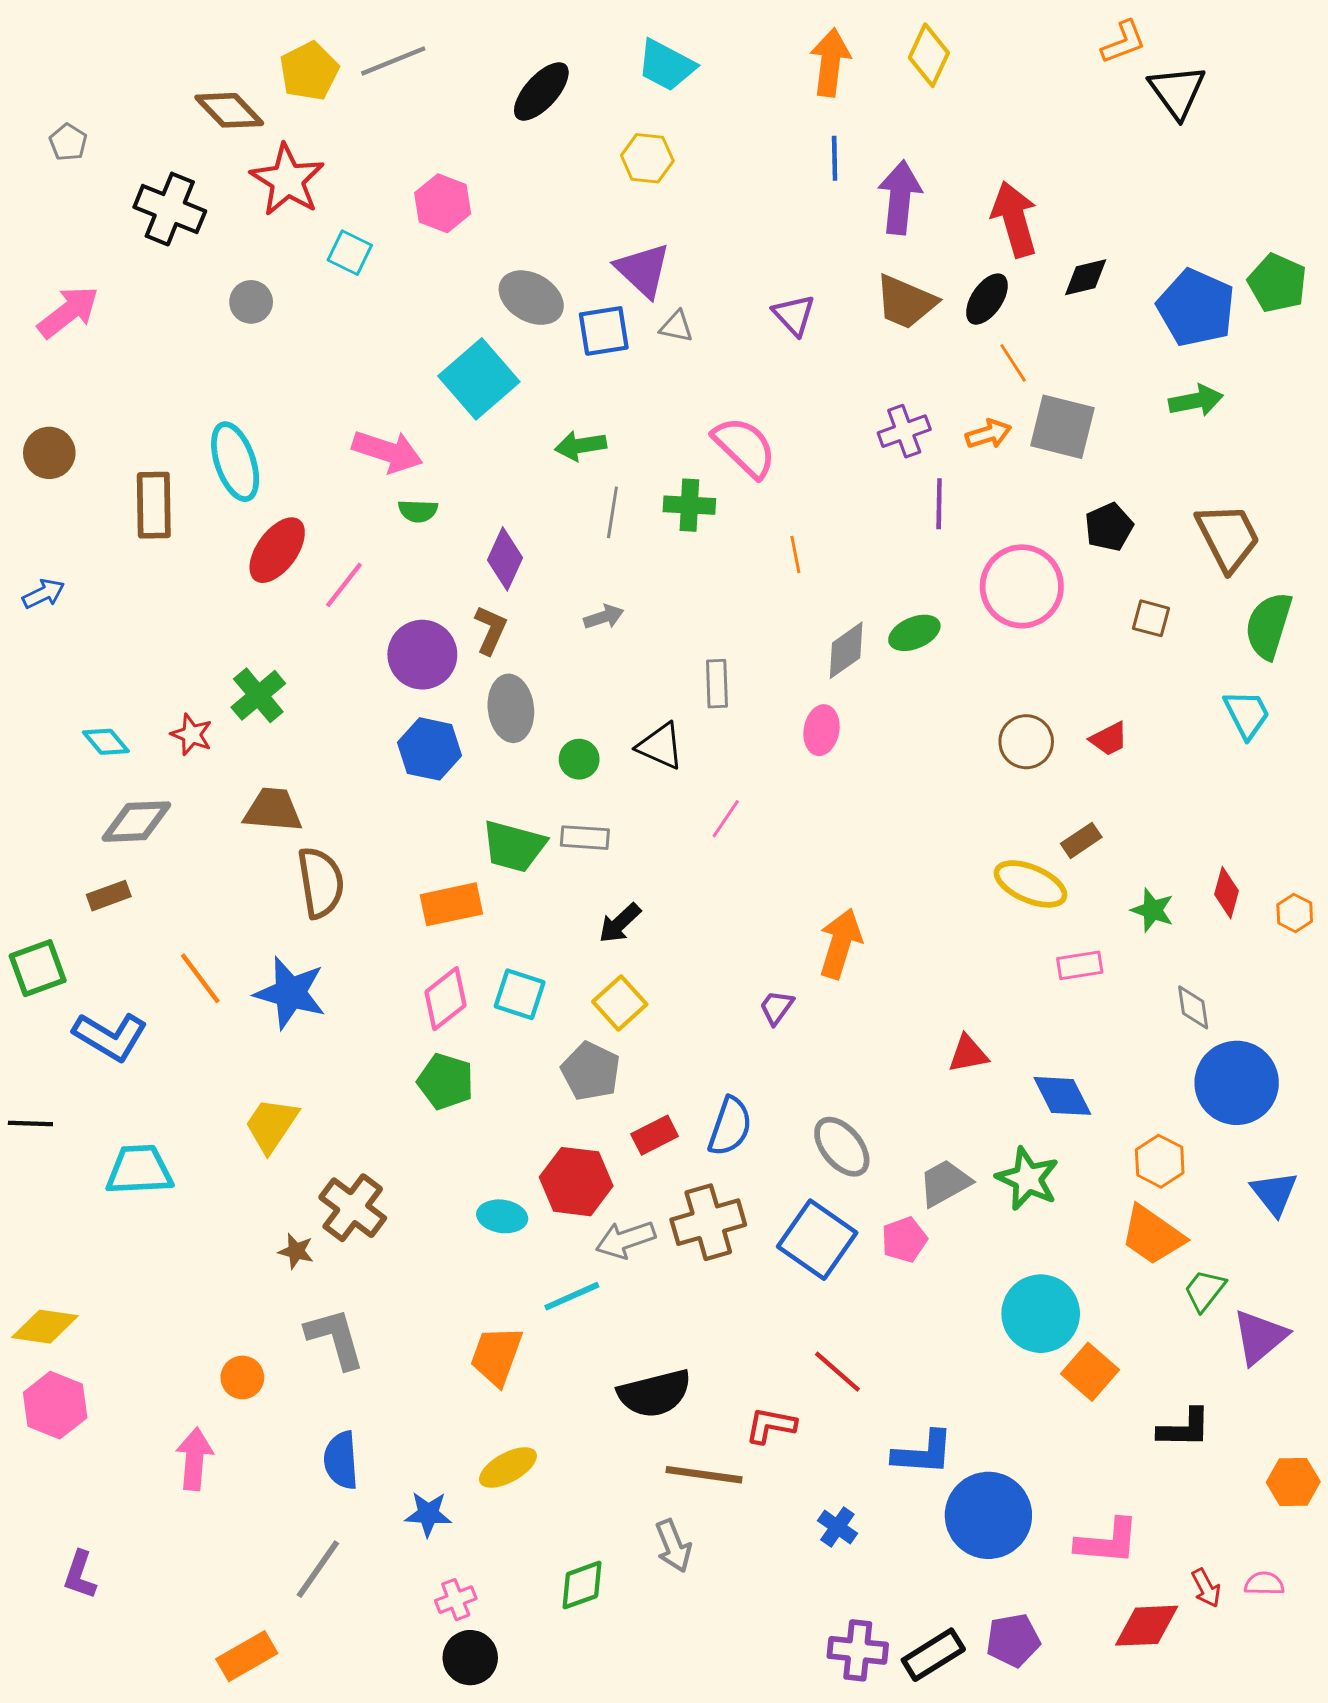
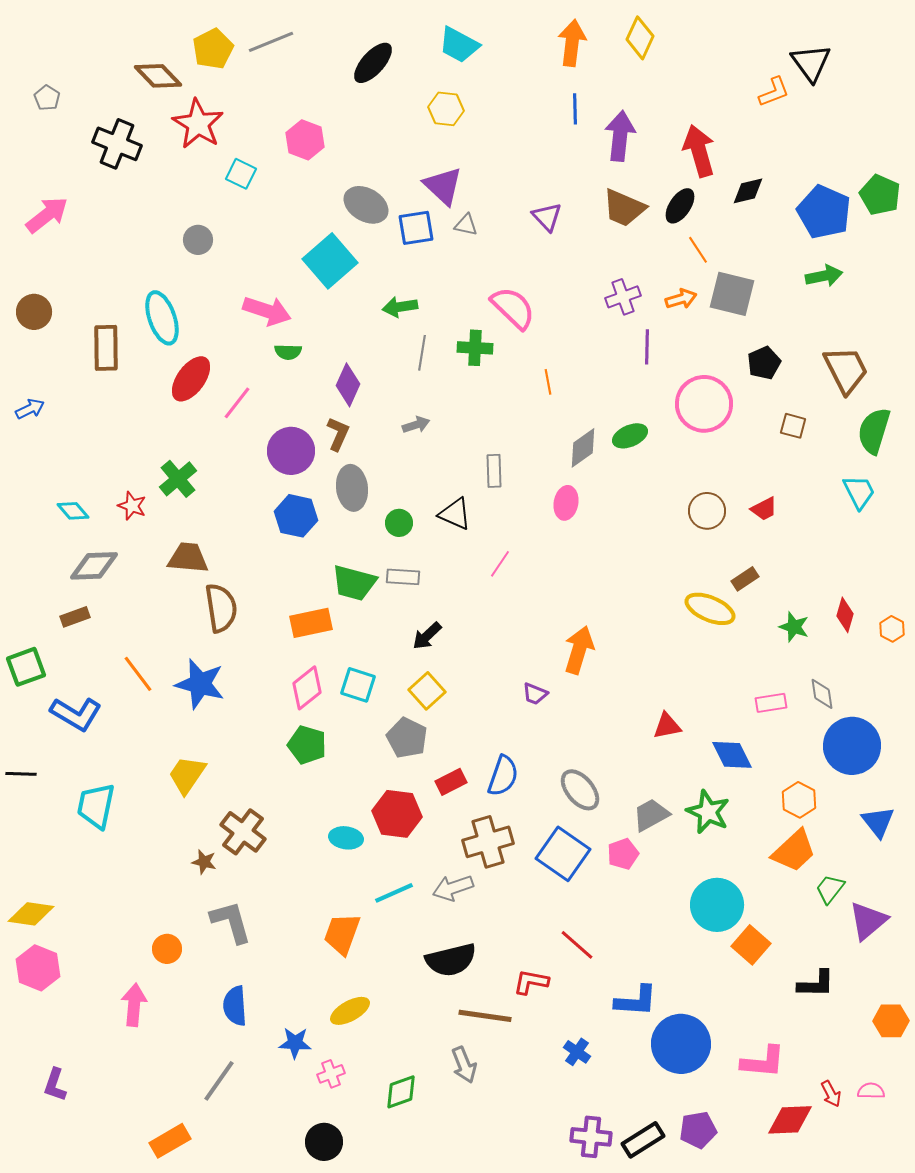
orange L-shape: (1123, 42) -> (774, 92), moved
gray circle: (251, 302) -> (198, 240), moved
pink rectangle: (1080, 965) -> (771, 703), moved
purple trapezoid: (776, 1007) -> (535, 694), turned -104
cyan trapezoid: (139, 1170) -> (96, 806), turned -75
orange trapezoid: (1152, 1235) -> (794, 851), turned -78
gray arrow: (626, 1240) -> (453, 888), moved
pink cross: (456, 1600) -> (331, 1074), moved

